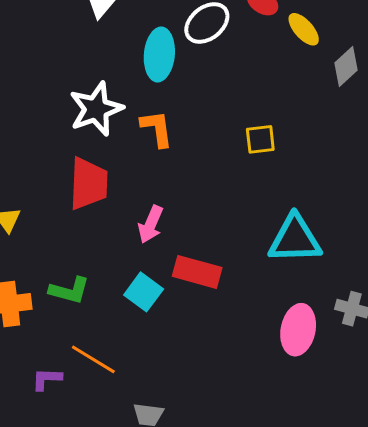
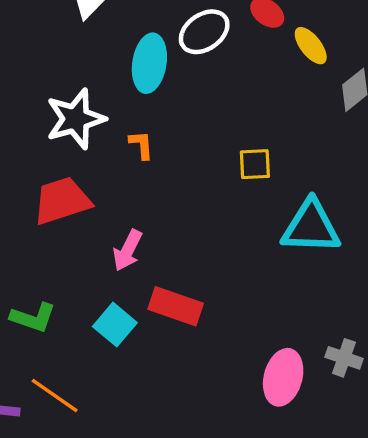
orange L-shape: (157, 129) -> (141, 145), size x0.7
red trapezoid: (88, 184) -> (62, 201), turned -114
cyan triangle: (295, 239) -> (311, 227), moved

